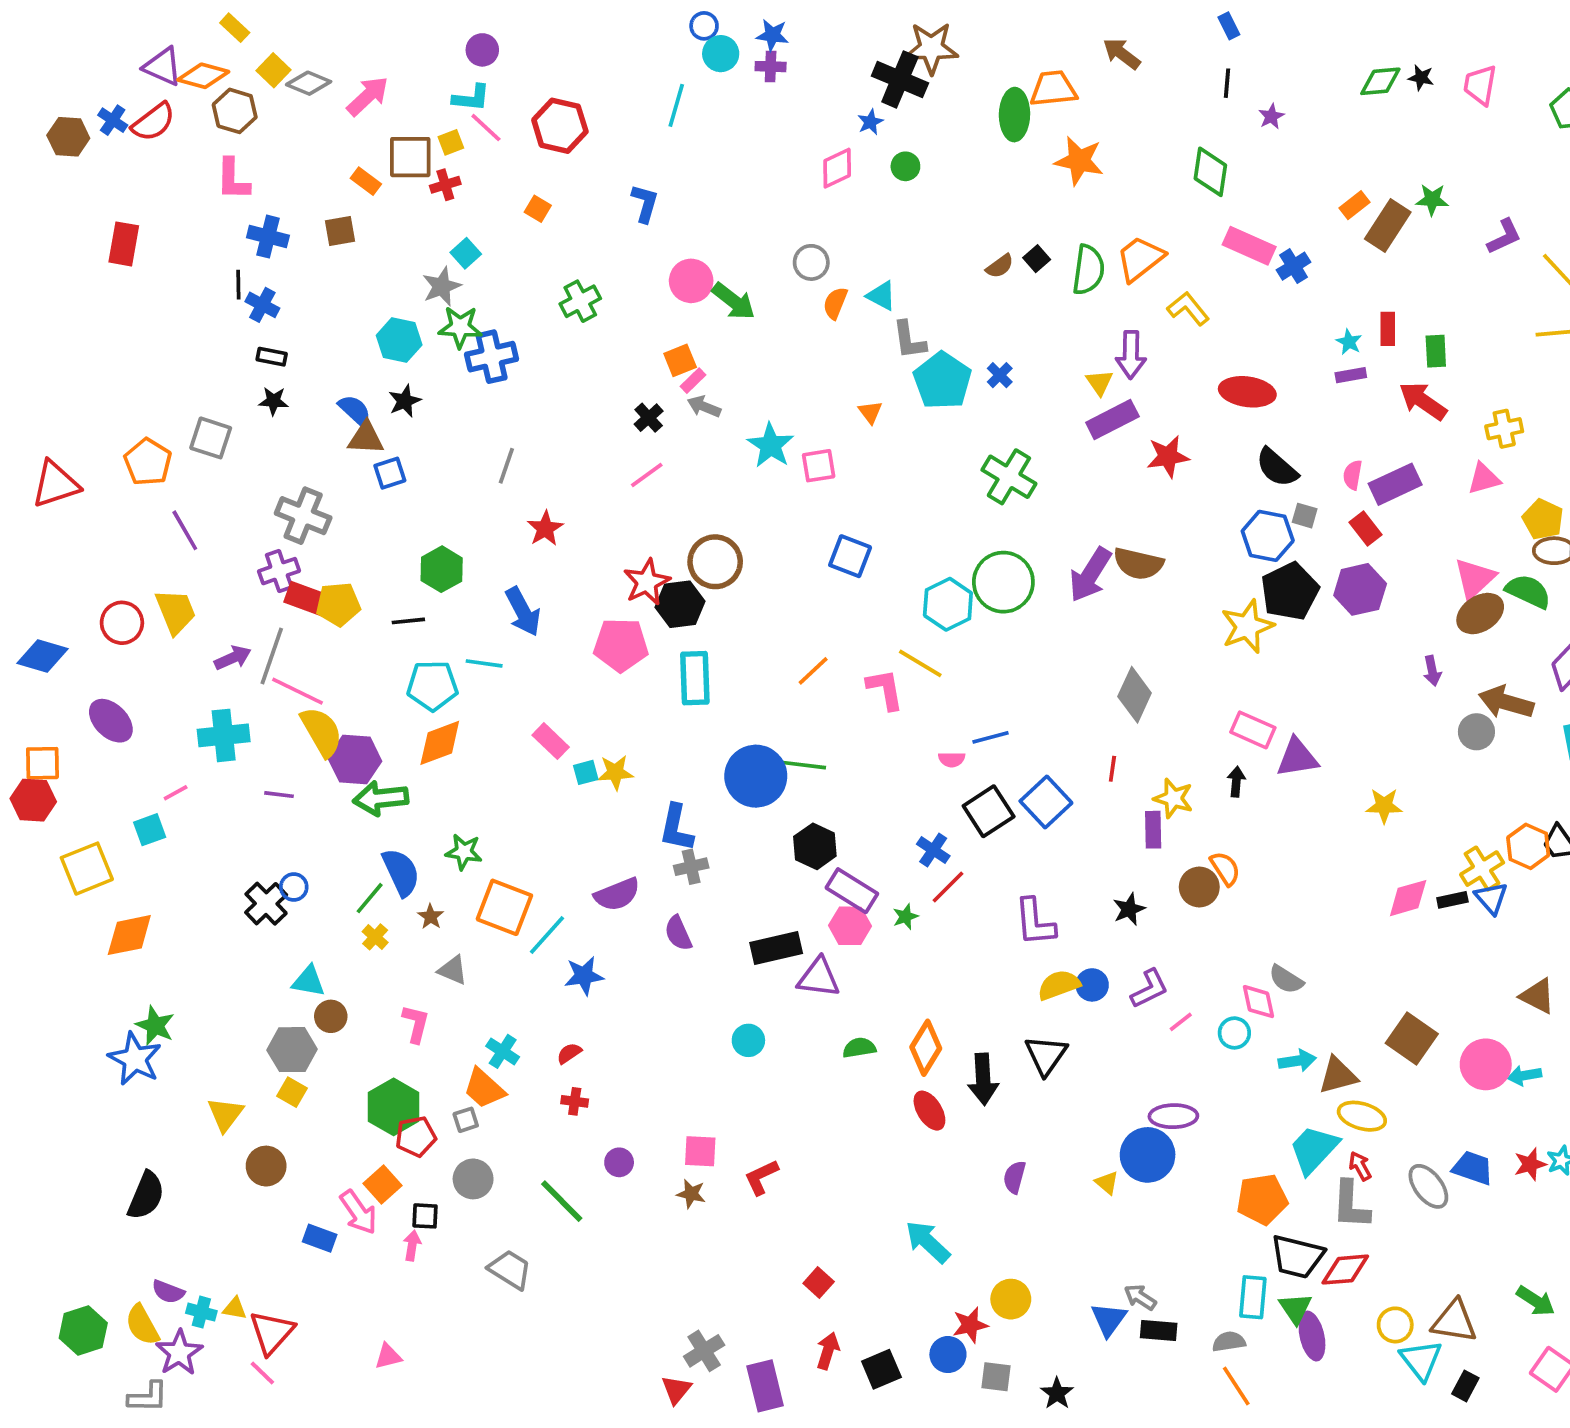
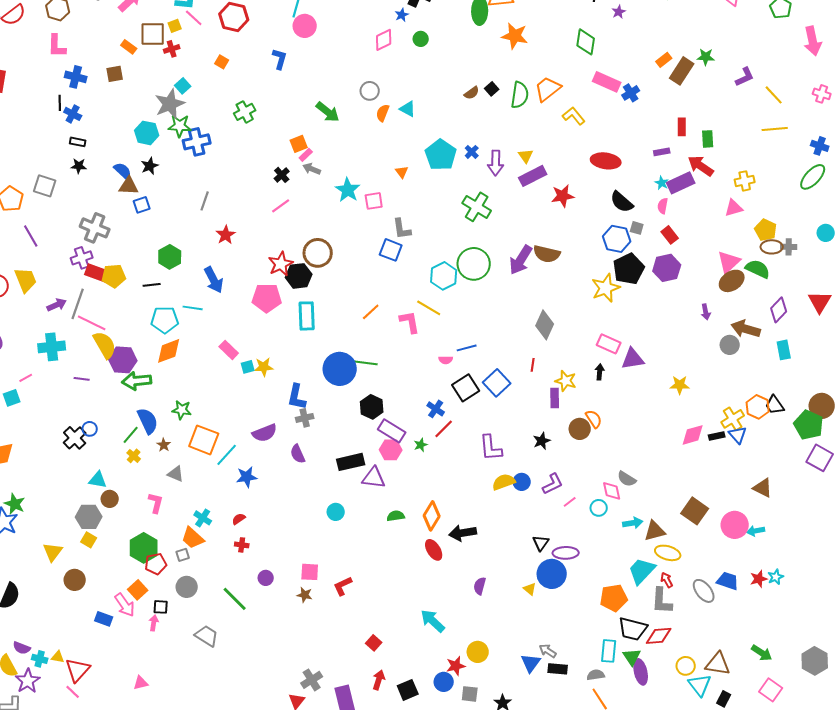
pink circle: (691, 281) -> (305, 26), moved
gray star: (442, 286) -> (170, 104), size x1.4
gray L-shape: (909, 340) -> (402, 229), moved
cyan star: (1349, 342) -> (662, 183), moved
purple arrow: (1131, 355) -> (496, 163), moved
purple rectangle: (1395, 484) -> (681, 183), moved
black triangle: (1046, 1055) -> (541, 543), moved, size x0.7
black arrow: (983, 1079) -> (463, 533), turned 84

